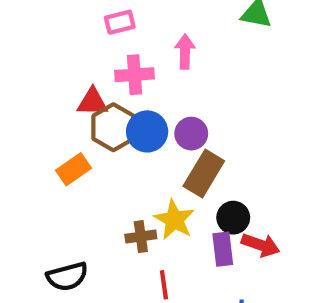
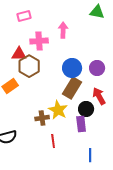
pink rectangle: (120, 22) -> (24, 16), moved
blue circle: (147, 131) -> (72, 68), moved
purple circle: (191, 134) -> (97, 68), moved
red arrow: (261, 245) -> (99, 96), moved, turned -138

